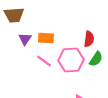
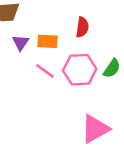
red semicircle: (89, 39) -> (82, 27), moved

